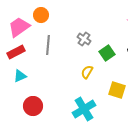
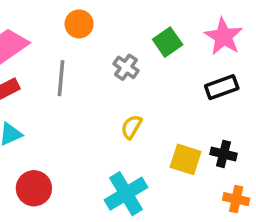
orange circle: (41, 15) -> (79, 24), moved
green square: (107, 53) -> (168, 42), moved

